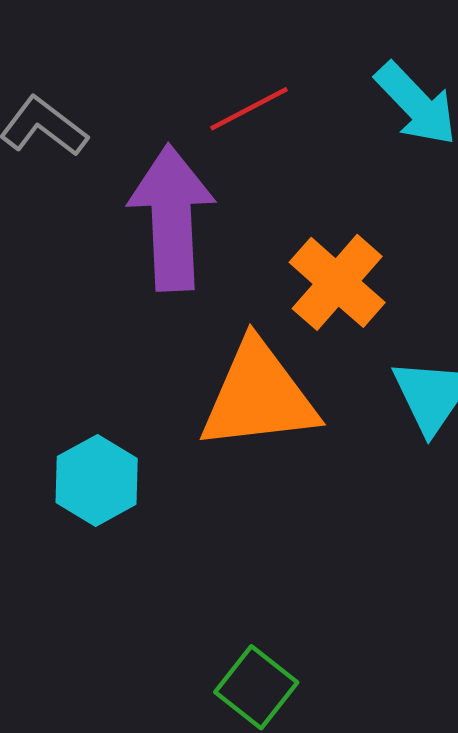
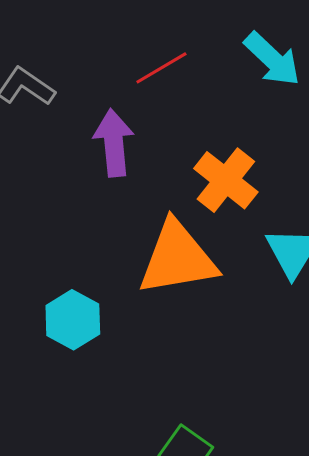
purple arrow: (172, 218) -> (114, 143), size x0.7

